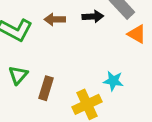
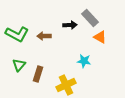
brown arrow: (55, 19) -> (44, 36), moved
cyan star: (113, 81) -> (84, 61), moved

